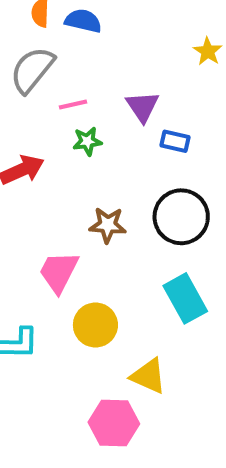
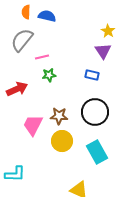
purple triangle: (142, 107) -> (103, 51), moved
pink trapezoid: (59, 272) -> (33, 125), moved
yellow circle: (95, 325) -> (62, 141), moved

